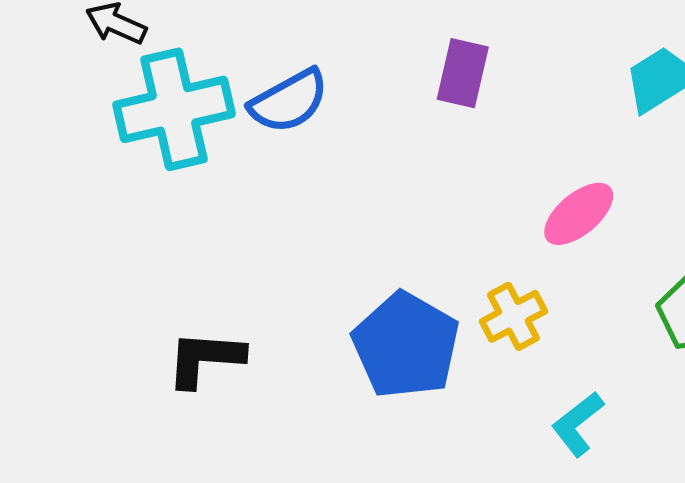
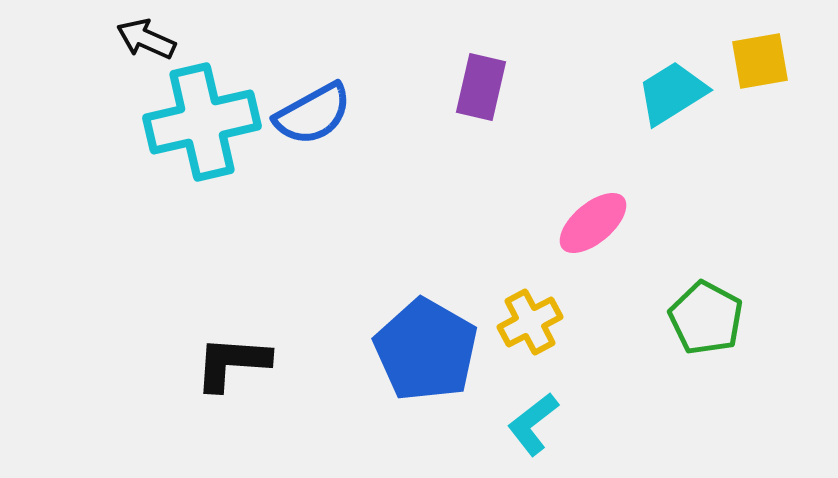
cyan L-shape: (578, 424) -> (533, 424), moved

